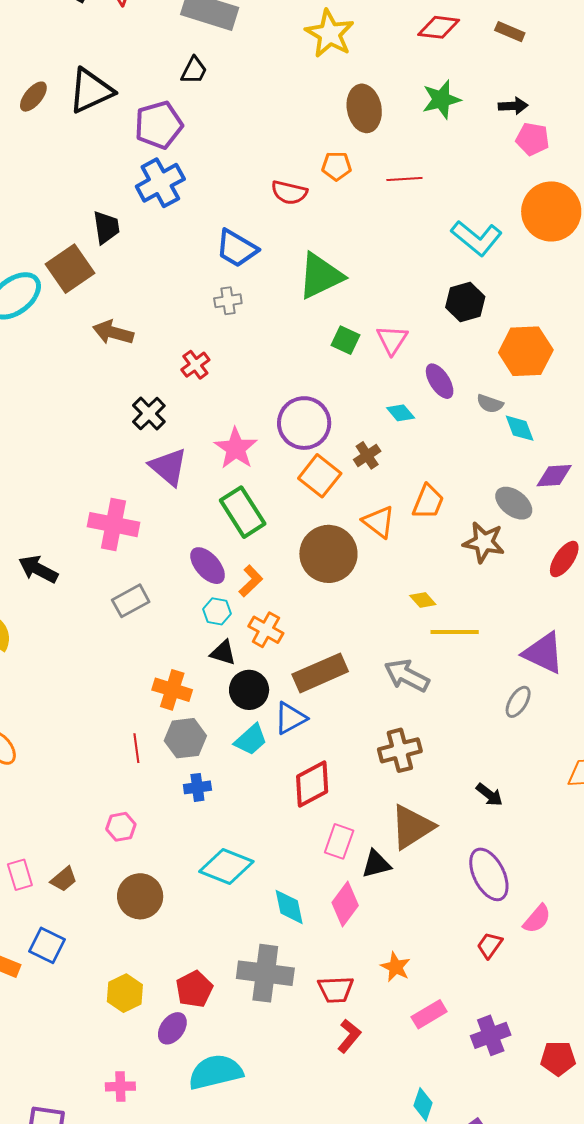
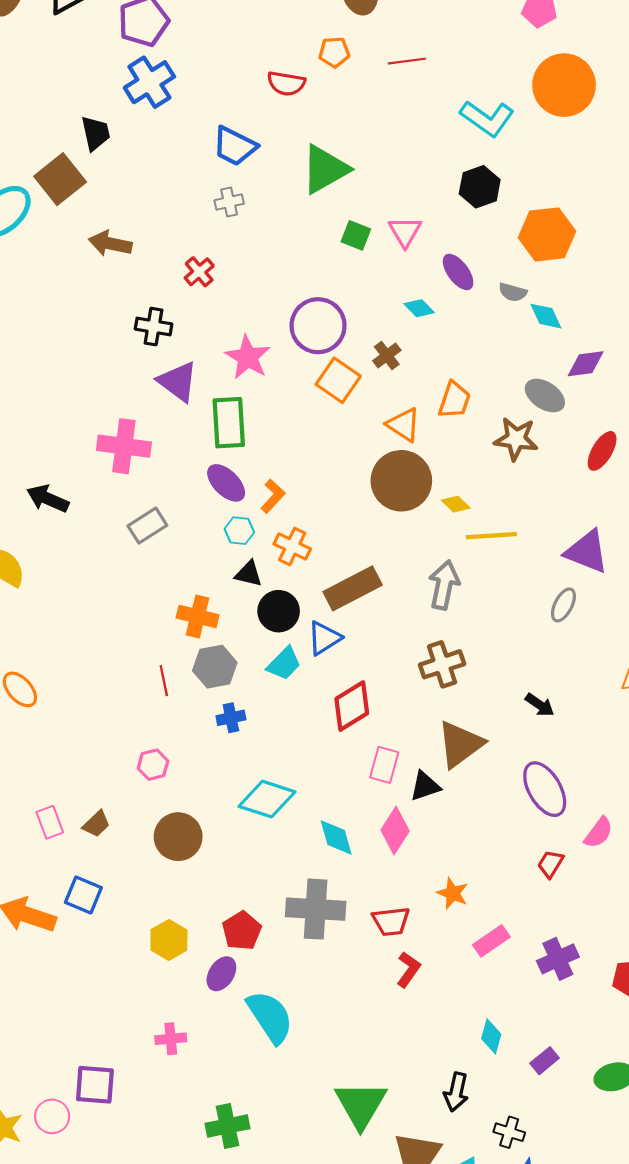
black cross: (149, 414) -> (154, 327), turned -32
green rectangle: (243, 512) -> (229, 423), moved, turned 33
brown circle: (328, 554) -> (401, 481), moved
gray arrow: (407, 675) -> (444, 585), turned 78
cyan semicircle: (216, 1072) -> (270, 1017), turned 74

